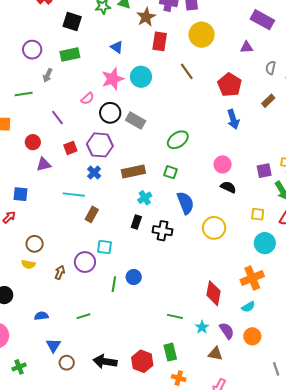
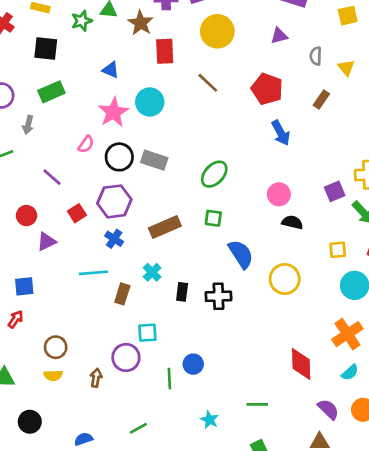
cyan cross: (145, 198) -> (152, 272), moved
cyan star: (202, 327) -> (209, 420), moved

